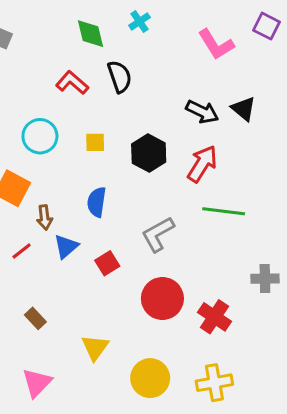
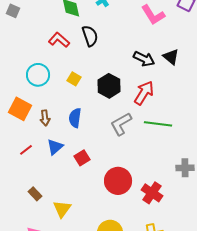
yellow square: (95, 142) -> (74, 79), turned 32
brown arrow: (45, 217) -> (45, 118), moved
gray L-shape: (158, 234) -> (121, 124), moved
yellow triangle: (95, 347) -> (62, 209), moved

